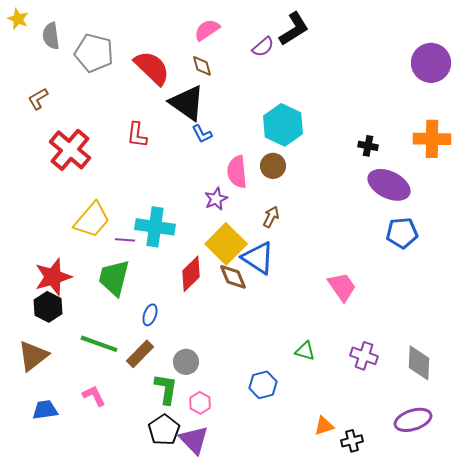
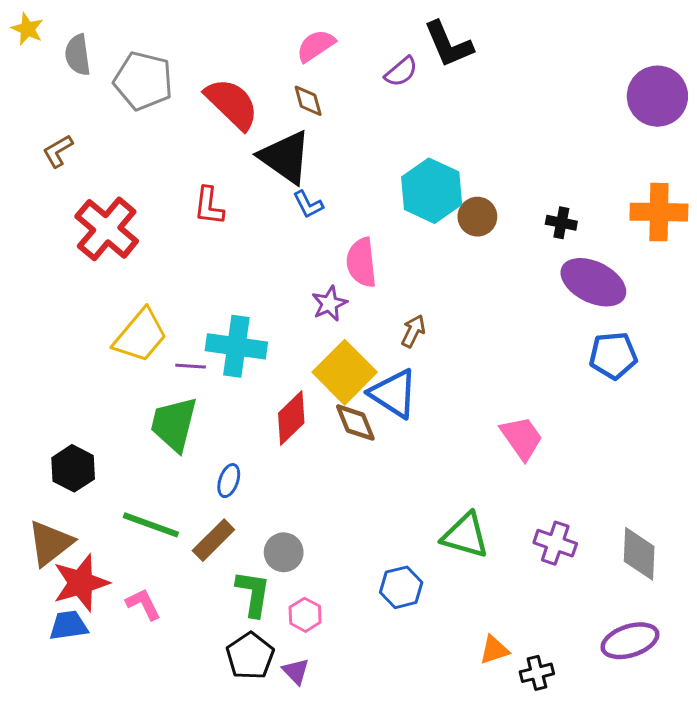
black L-shape: (294, 29) -> (448, 44), turned 99
brown circle: (273, 166) -> (477, 217), moved
red star: (53, 277) -> (81, 583), moved
green triangle: (305, 351) -> (465, 535), size x1.6
purple triangle: (194, 440) -> (296, 671), size x0.6

